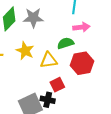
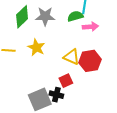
green semicircle: (65, 43) -> (75, 16), moved
yellow triangle: (49, 60) -> (72, 57), moved, turned 30

